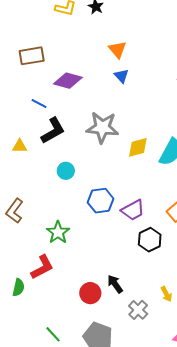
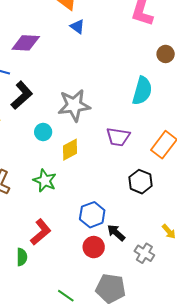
gray star: (102, 128) -> (74, 105), moved
yellow diamond: (138, 147) -> (70, 150), moved
blue hexagon: (101, 201) -> (92, 215), moved
purple trapezoid: (133, 210) -> (118, 137), moved, turned 50
green star: (58, 232) -> (45, 181), moved

